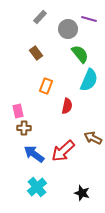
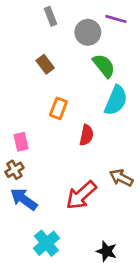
gray rectangle: (40, 17) -> (50, 16), turned -64
brown cross: (24, 128) -> (14, 170), moved, turned -32
blue arrow: (34, 154) -> (24, 199), moved

